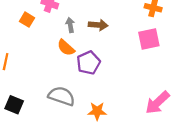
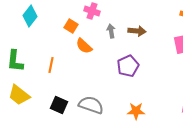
orange semicircle: (66, 48) -> (84, 46), moved
gray semicircle: (62, 96) -> (91, 105), moved

